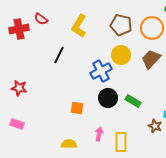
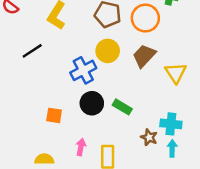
black line: (59, 55) -> (32, 51), turned 30

